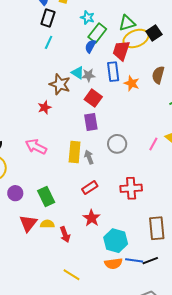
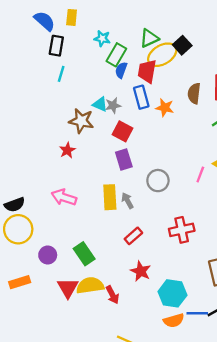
blue semicircle: (90, 46) -> (121, 70), moved
yellow semicircle: (47, 224) -> (90, 285), size x1.6

